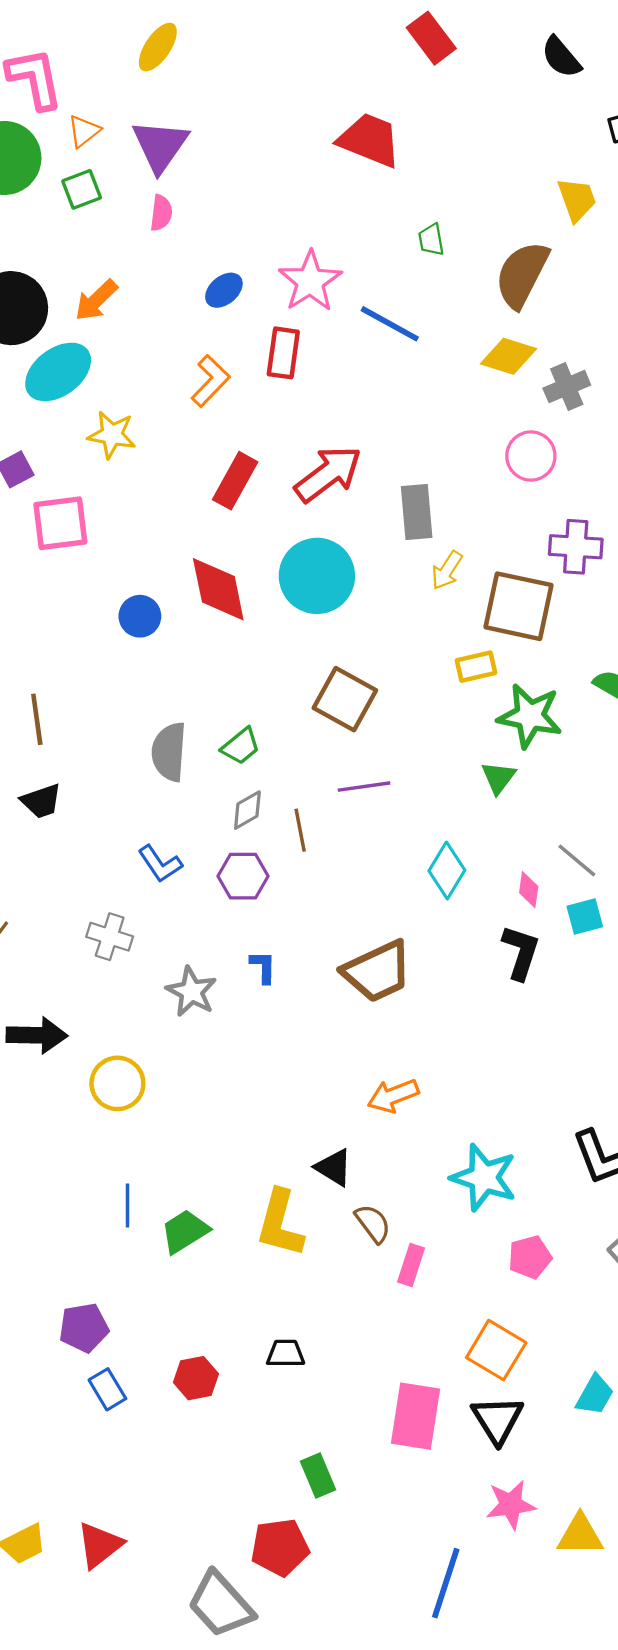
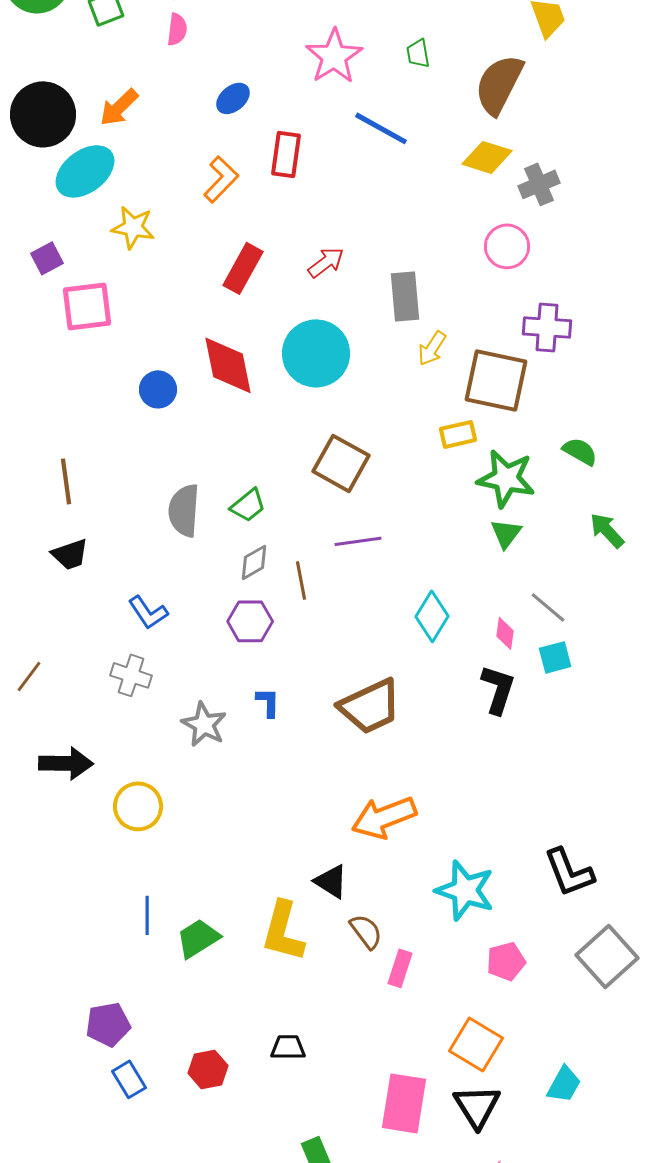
pink star: (310, 281) -> (334, 56), moved
red arrow: (328, 474) -> (326, 262), size x0.6
green triangle: (498, 778) -> (506, 533), moved
blue L-shape: (160, 864) -> (148, 612), moved
orange arrow: (393, 1096) -> (384, 817), size x1.4

